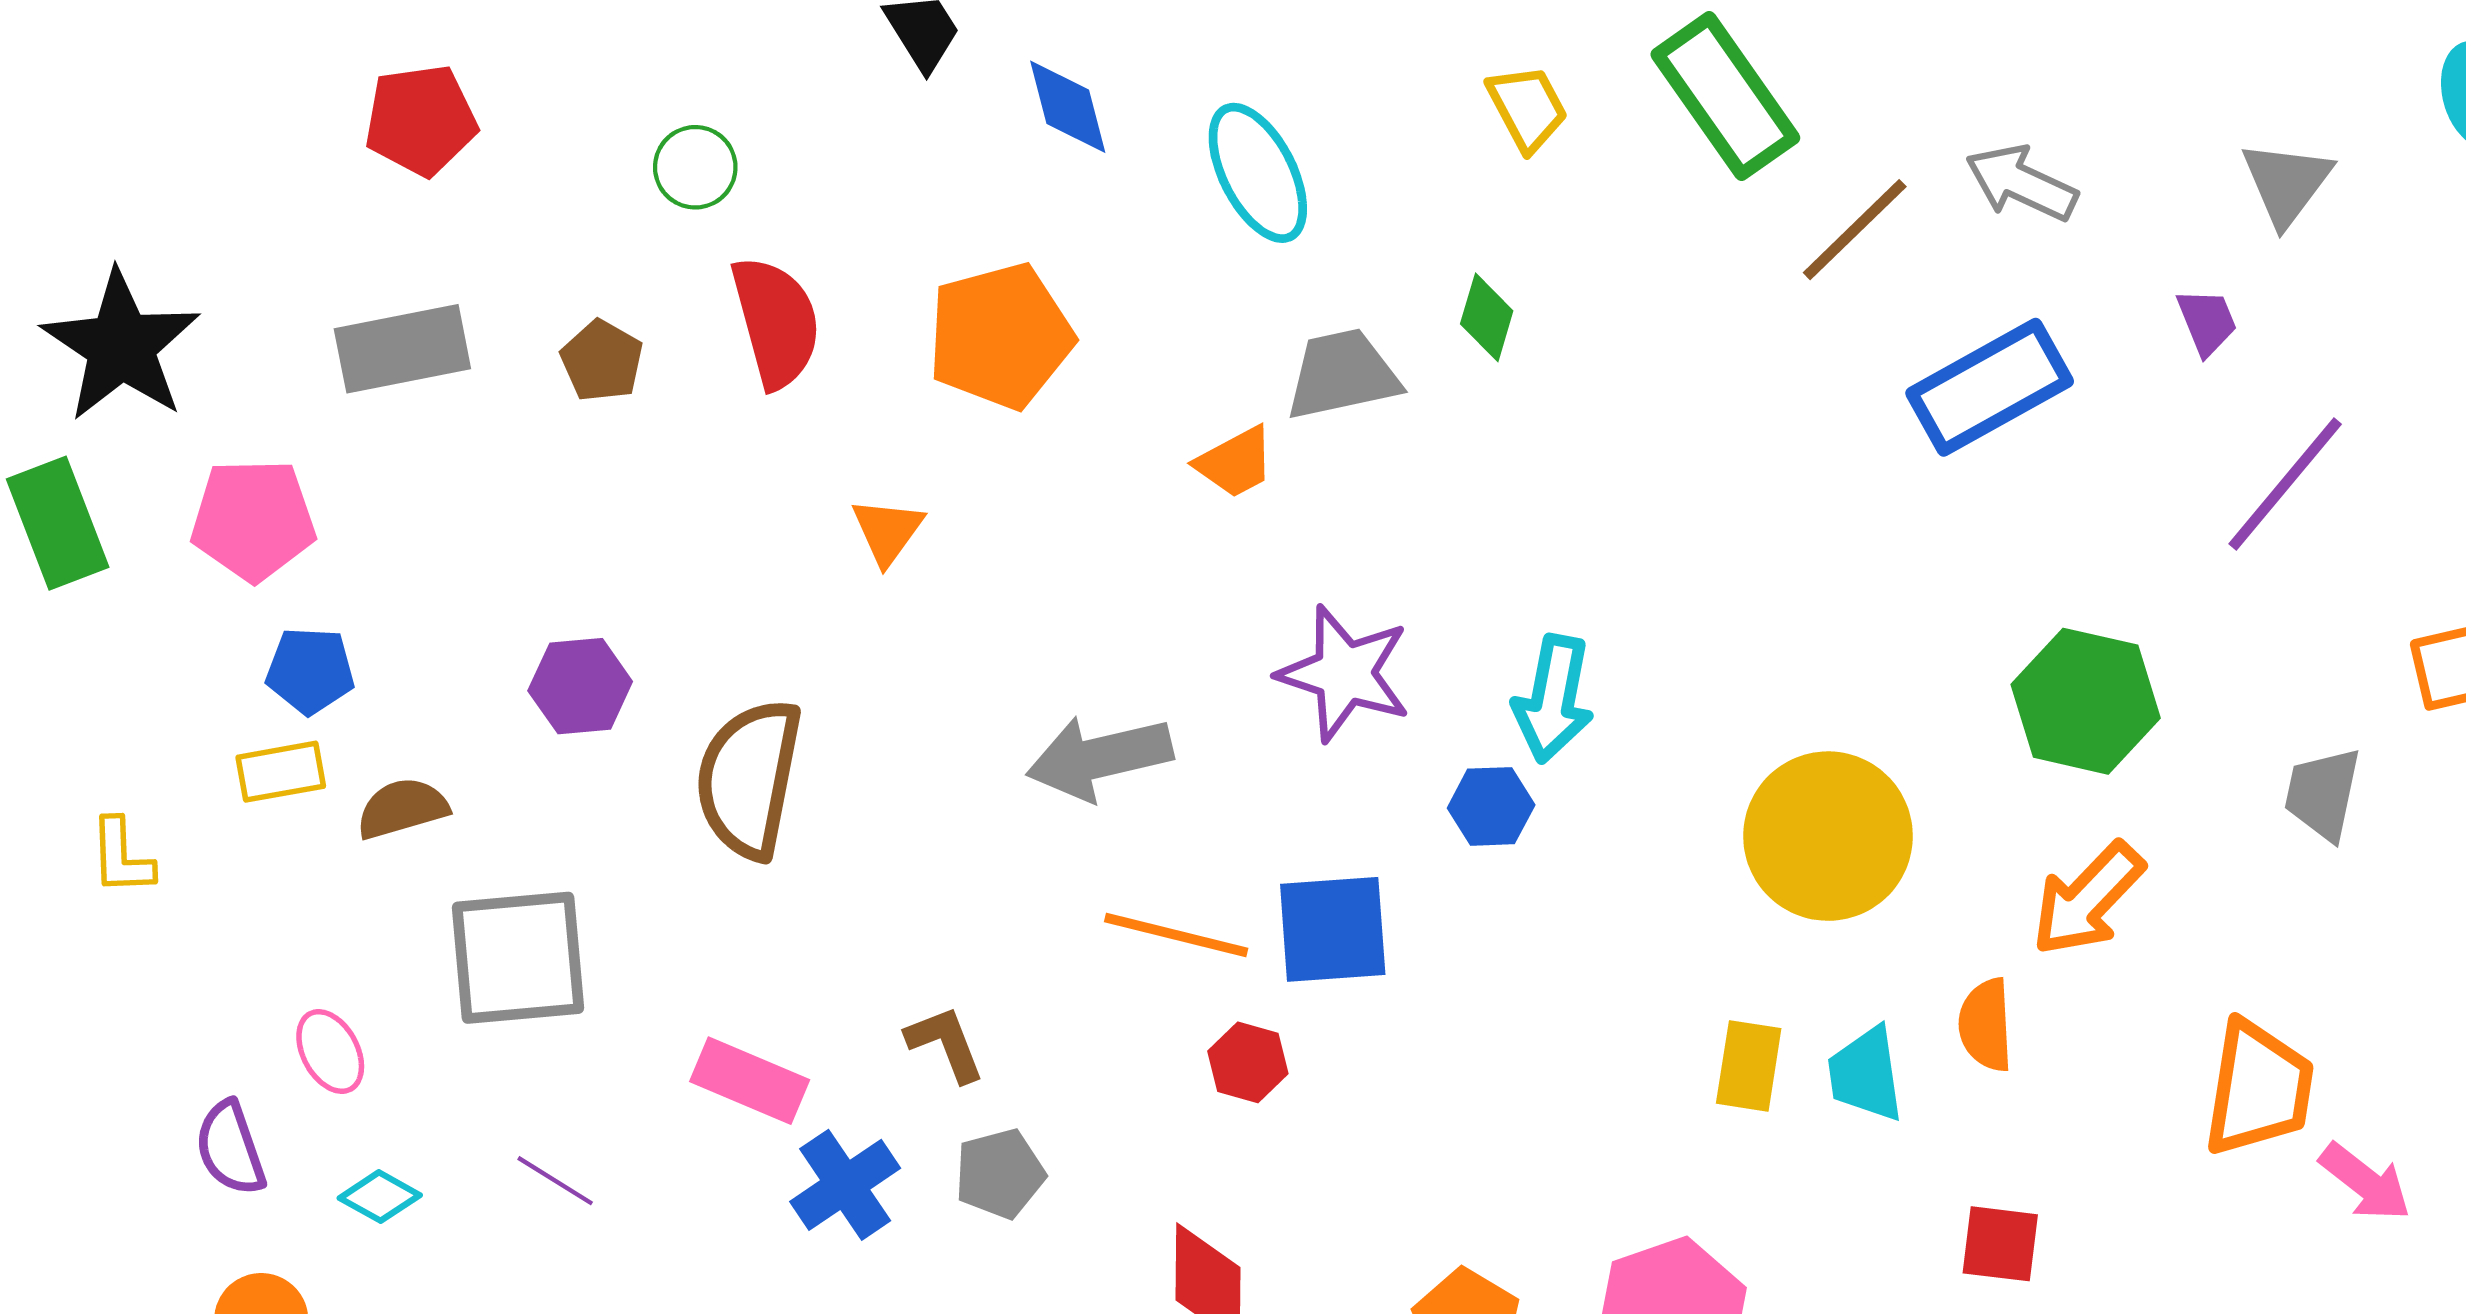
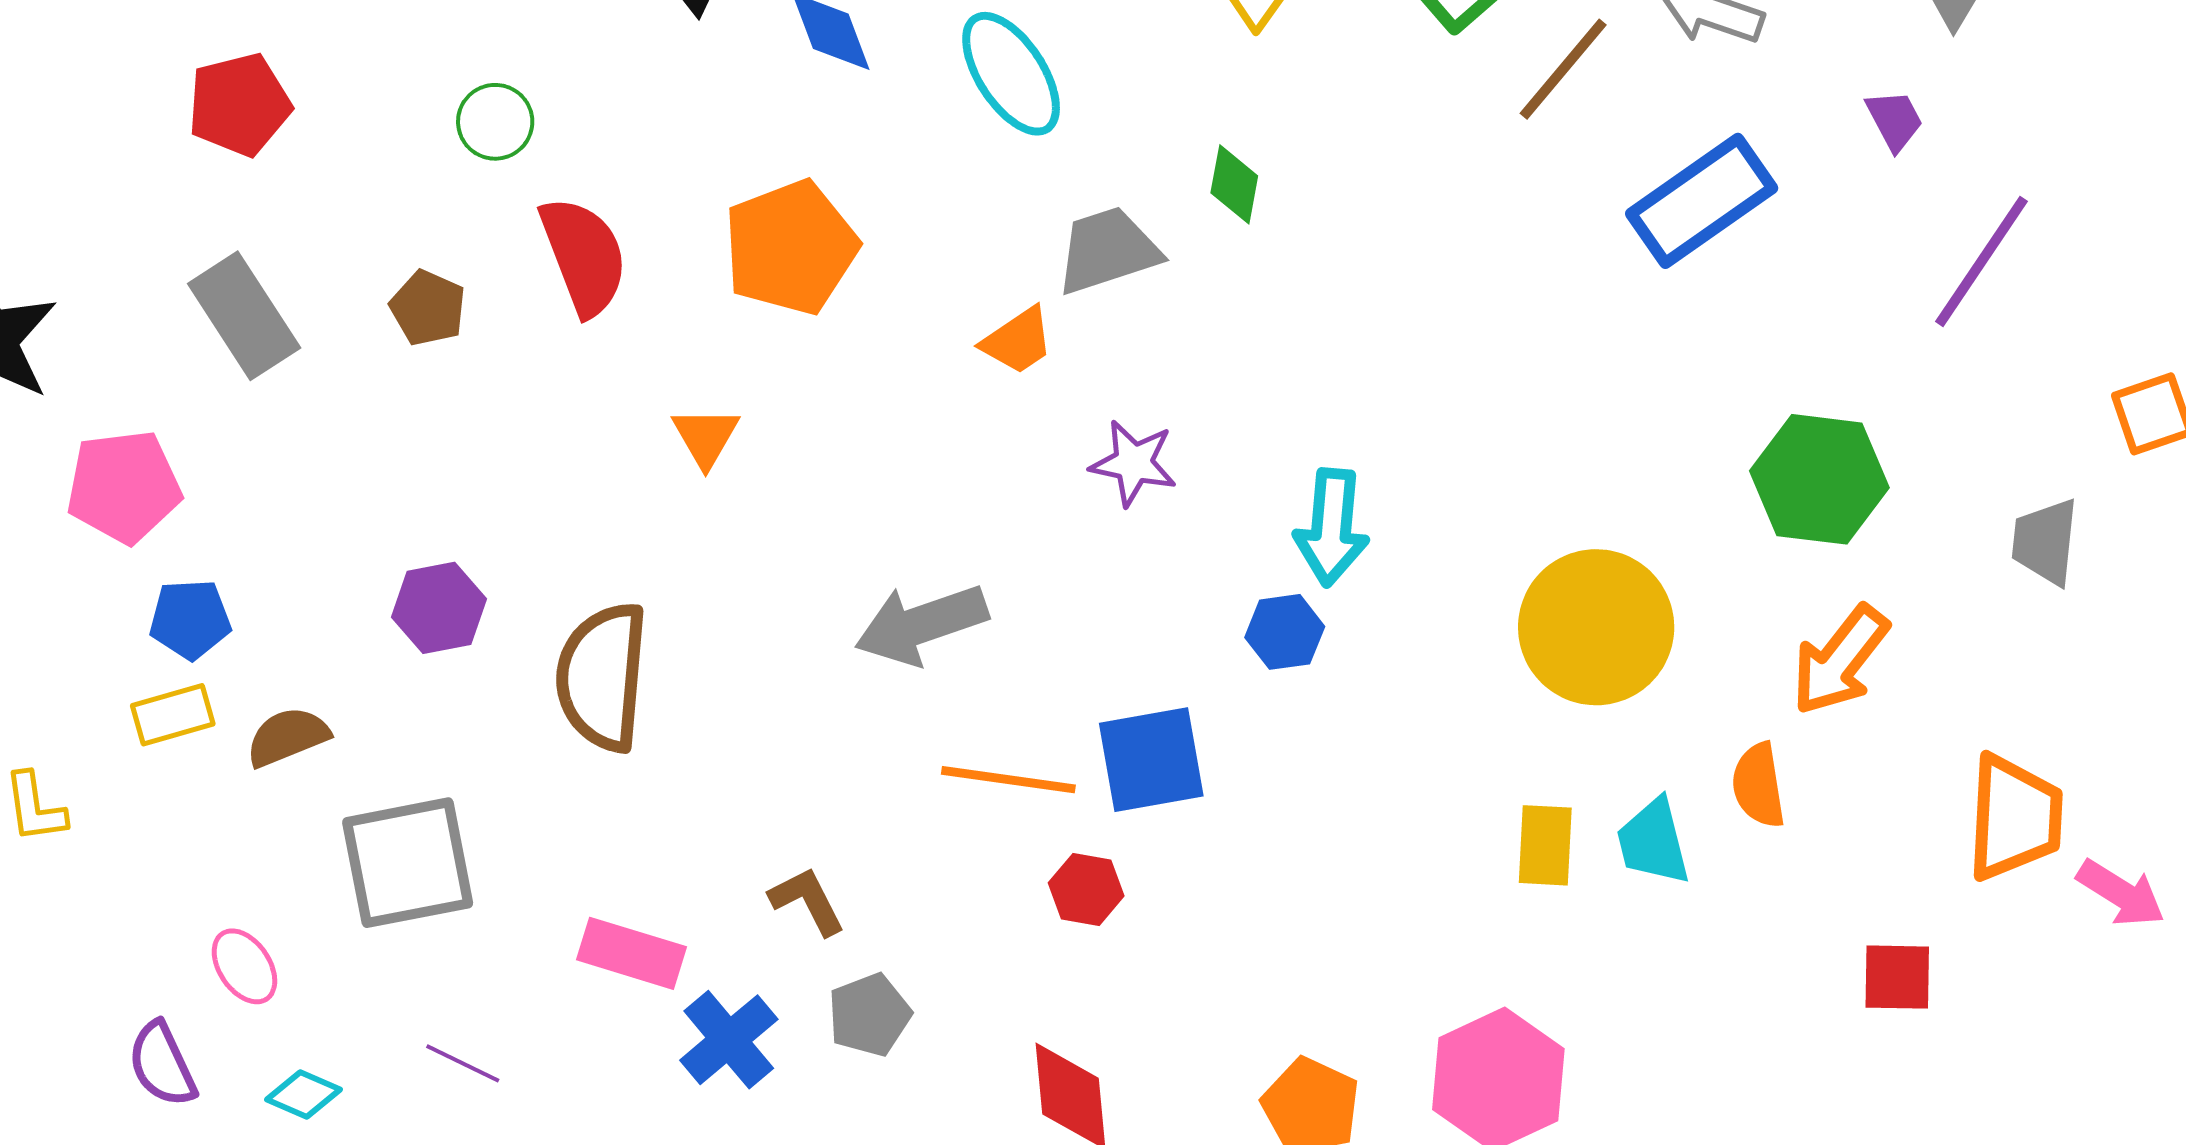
gray rectangle: (402, 349) -> (244, 316), turned 74
purple star: (1344, 673) -> (1134, 463), moved, size x0.7
red square: (2000, 1244) -> (1897, 977), moved

